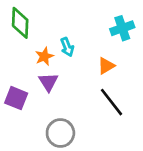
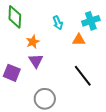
cyan arrow: (67, 47) -> (58, 23), moved
orange triangle: (106, 66) -> (79, 40), moved, turned 32

